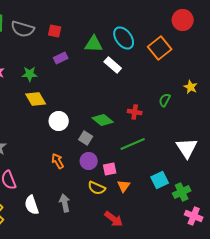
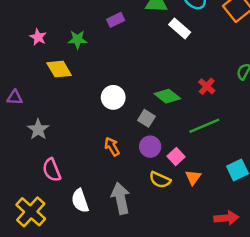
yellow diamond: (36, 99) -> (59, 69), moved
red cross: (135, 112) -> (207, 86), turned 32
pink square: (110, 169) -> (176, 156), turned -32
gray arrow: (65, 203) -> (121, 198), size x1.4
red arrow: (114, 219) -> (226, 218), moved, turned -42

